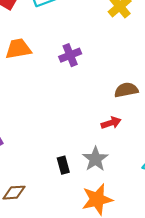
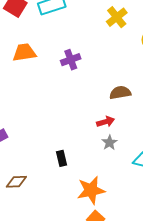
gray star: (95, 159) -> (109, 143), moved, size x0.7

